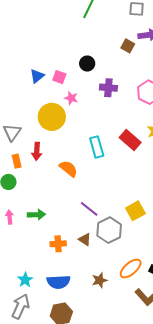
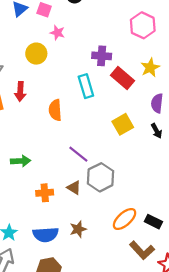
purple cross: (108, 88) -> (102, 56), moved
yellow circle: (52, 117) -> (36, 54), size x0.7
orange semicircle: (68, 169) -> (55, 110), turned -132
yellow square: (135, 211) -> (123, 124), moved
brown star: (100, 280) -> (78, 229), moved

